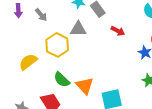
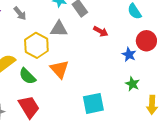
green semicircle: (62, 80) -> (27, 76), moved
orange triangle: (85, 86) -> (60, 69), moved

